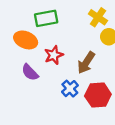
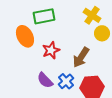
orange ellipse: (26, 40) -> (25, 36), turned 40
purple semicircle: (30, 72) -> (45, 80), moved

